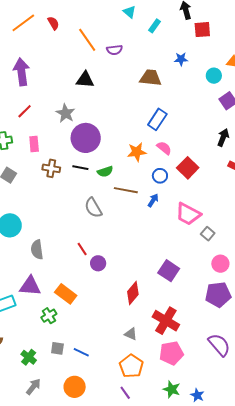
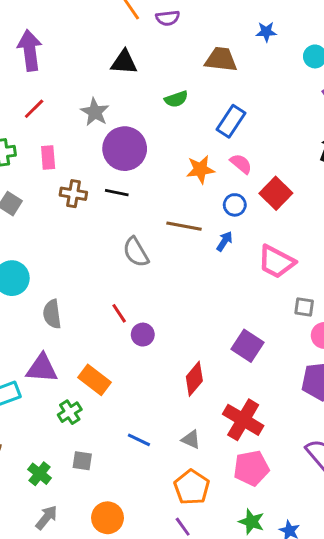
green semicircle: (105, 172) -> (176, 99), moved
gray square: (208, 234) -> (304, 307), moved, turned -32
blue line: (81, 352) -> (139, 440), moved

